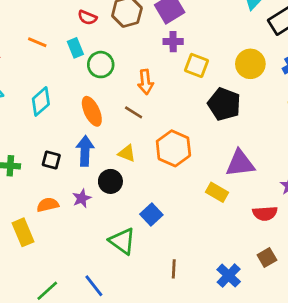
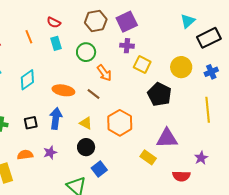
red semicircle: (87, 17) -> (54, 22), moved
orange line: (37, 42) -> (29, 37), turned 40
green circle: (101, 65) -> (86, 52), moved
orange arrow: (146, 82) -> (104, 73), turned -36
orange ellipse: (92, 111) -> (63, 90), turned -60
black square: (51, 160) -> (31, 123), turned -32
black circle: (110, 181) -> (86, 147), moved

